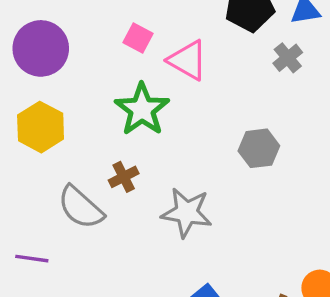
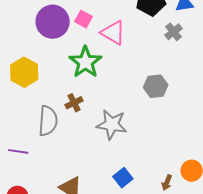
purple circle: (41, 48) -> (53, 22), moved
gray semicircle: (81, 207) -> (48, 121), turned -128

